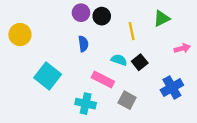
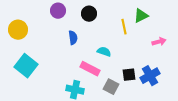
purple circle: (81, 13) -> (58, 11), moved
yellow line: (132, 31) -> (124, 27), moved
black square: (140, 62) -> (129, 75), moved, turned 32
cyan square: (48, 76) -> (26, 66), moved

